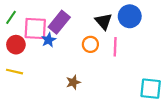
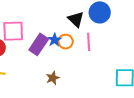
purple rectangle: (59, 22) -> (39, 44), moved
blue star: (49, 40) -> (55, 40), moved

